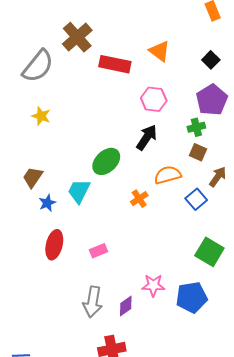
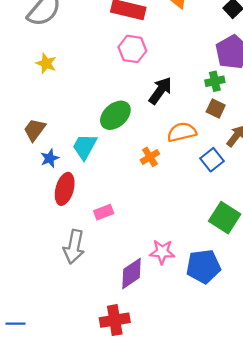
pink hexagon: (154, 99) -> (132, 49), moved
red ellipse: (54, 245) -> (65, 189), moved
gray arrow: (93, 302) -> (74, 247), moved
purple diamond: (126, 306) -> (131, 273), size x1.4

